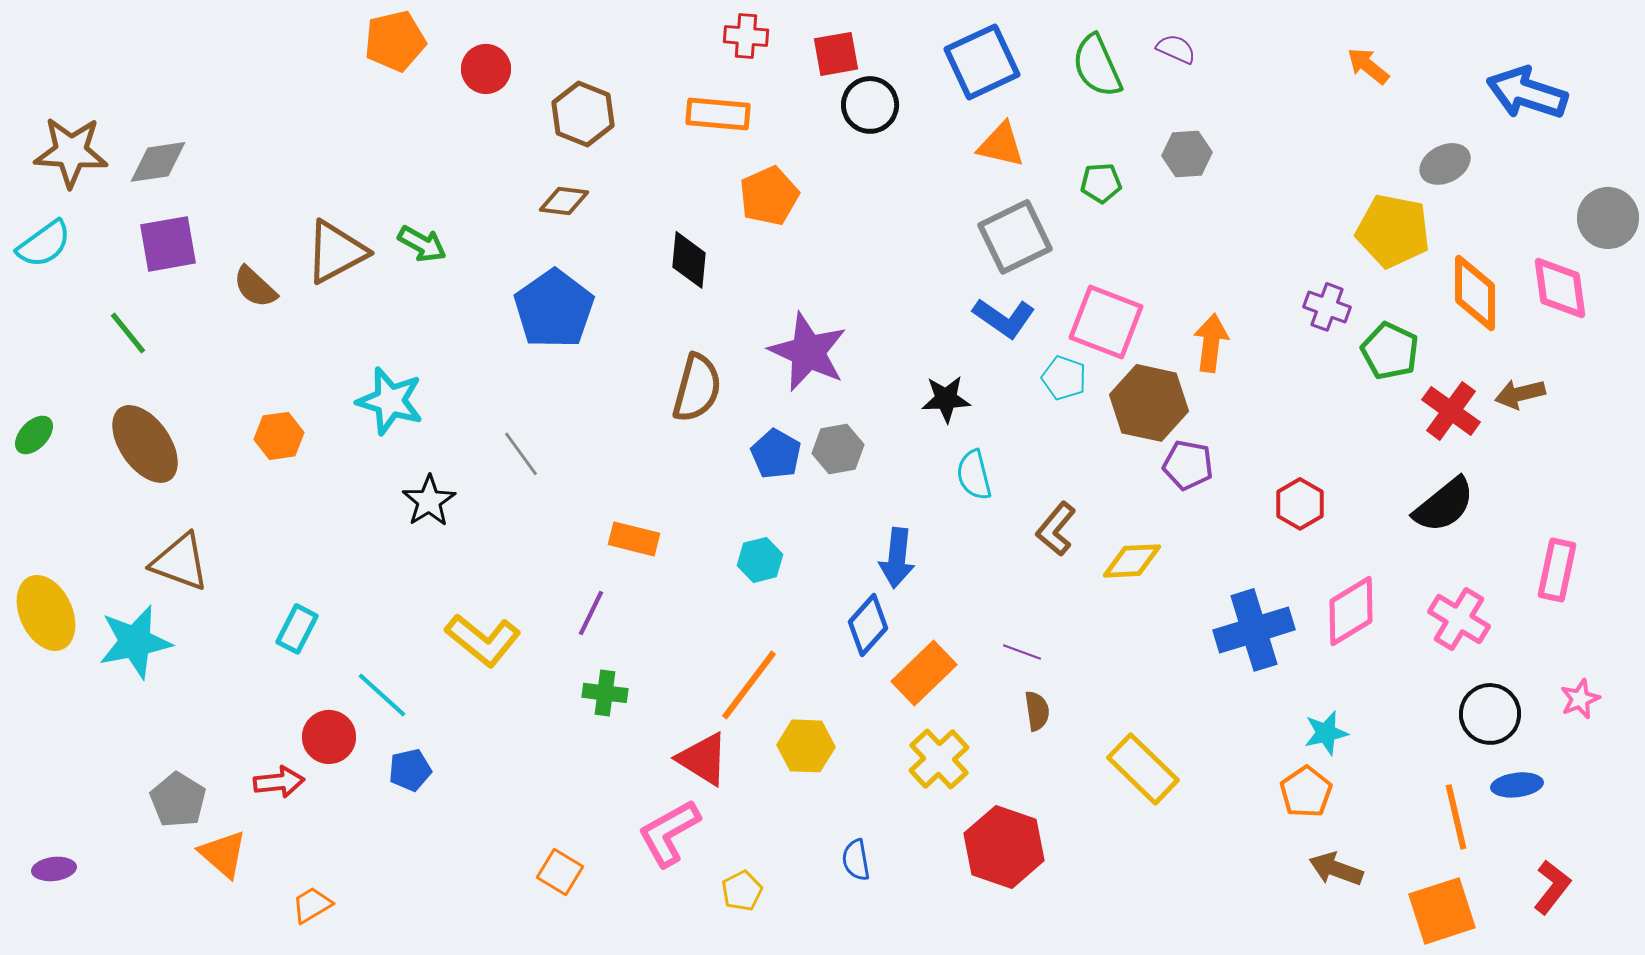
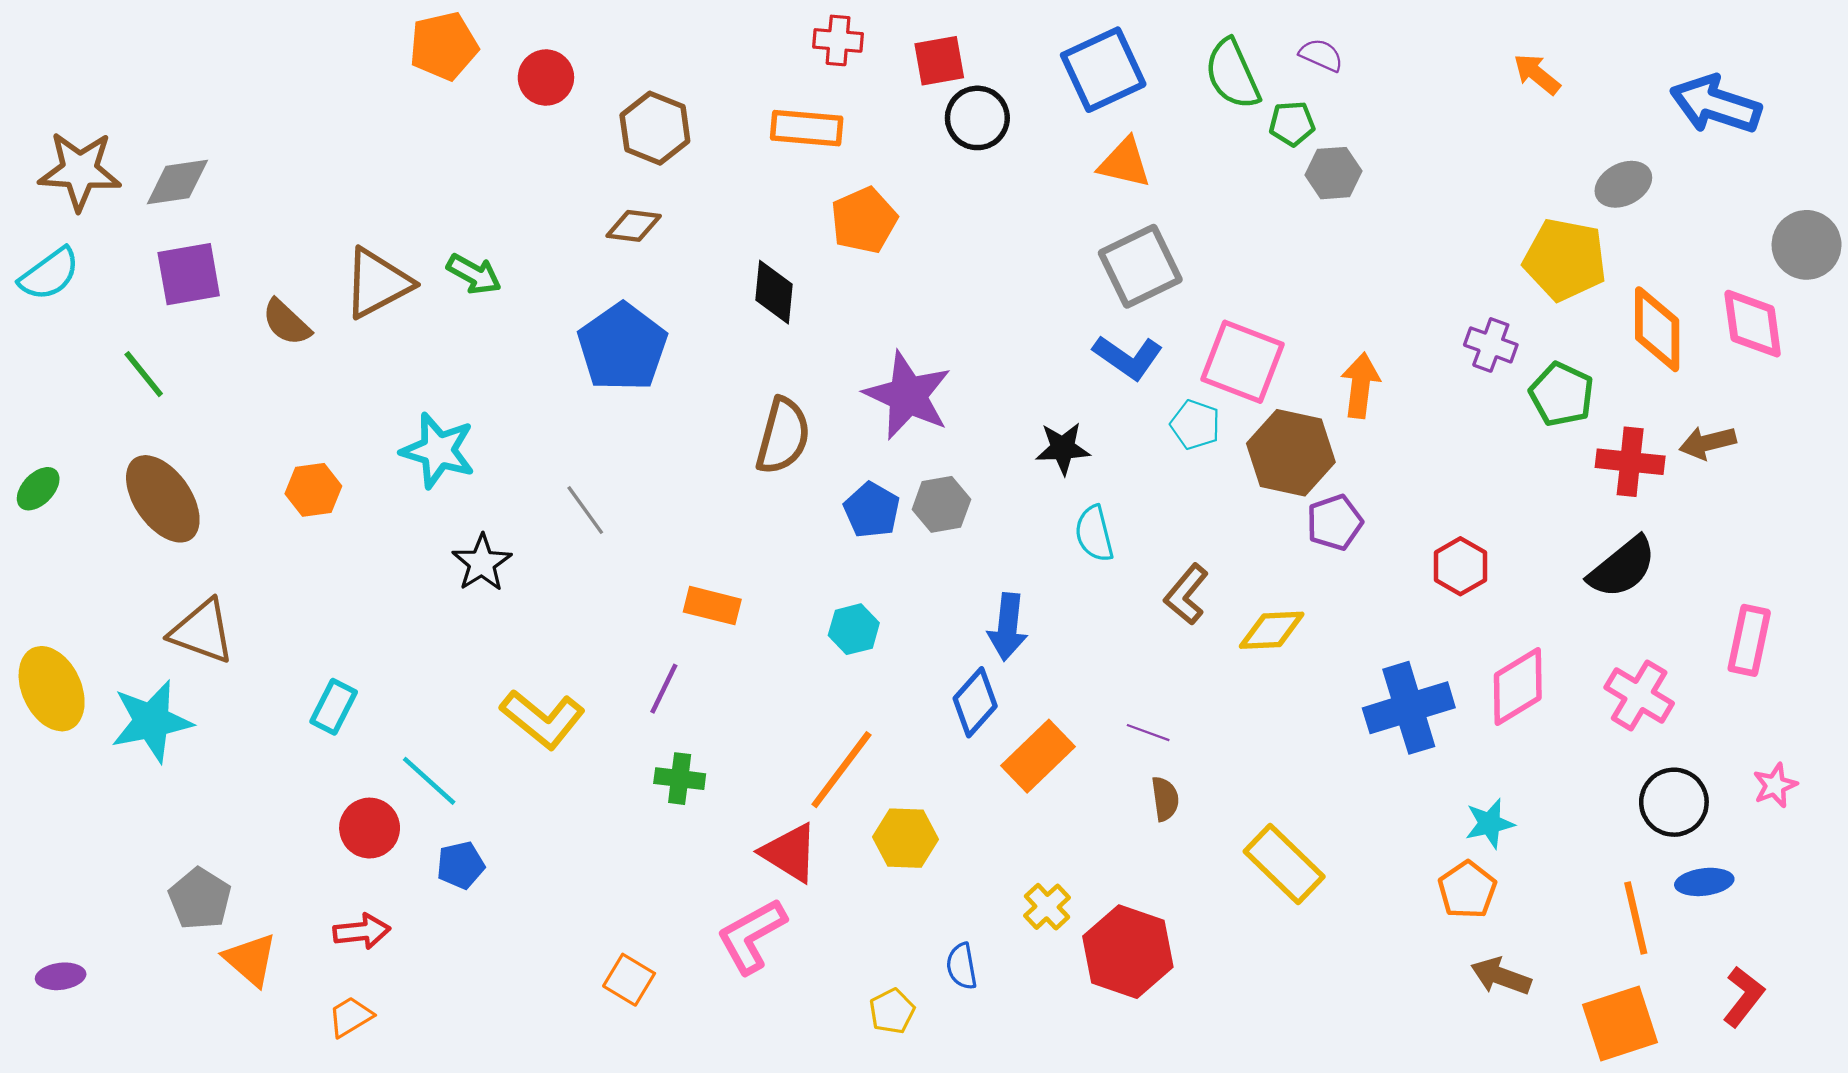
green pentagon: (1101, 183) -> (1292, 124), moved
red cross: (1451, 411) -> (1630, 462), turned -30
purple pentagon: (1188, 465) -> (1335, 522), turned -30
yellow cross: (939, 759) -> (1047, 907), moved, size x0.7
red arrow: (279, 782) -> (362, 931), moved
yellow pentagon: (742, 891) -> (892, 1011), moved

